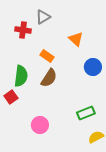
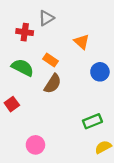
green semicircle: (21, 76) -> (23, 68), moved, turned -70
pink circle: (40, 125) -> (35, 145), moved

